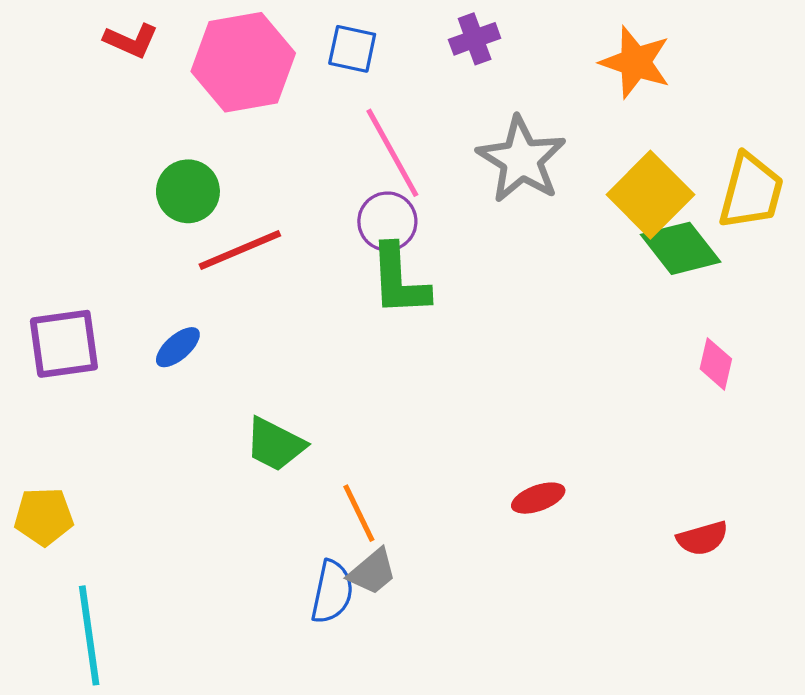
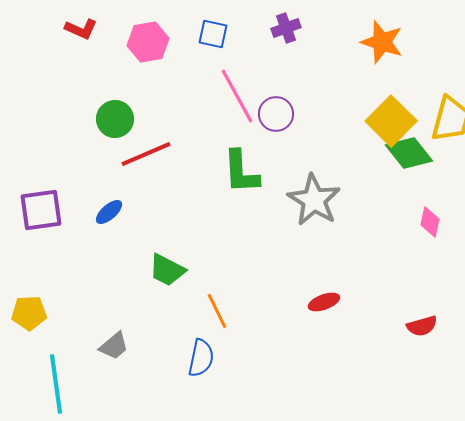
pink hexagon: (243, 62) -> (148, 42), size x0.7
gray star: (521, 159) -> (314, 200), moved
purple circle: (387, 221) -> (276, 114), moved
gray trapezoid: (372, 572) -> (114, 346), moved

